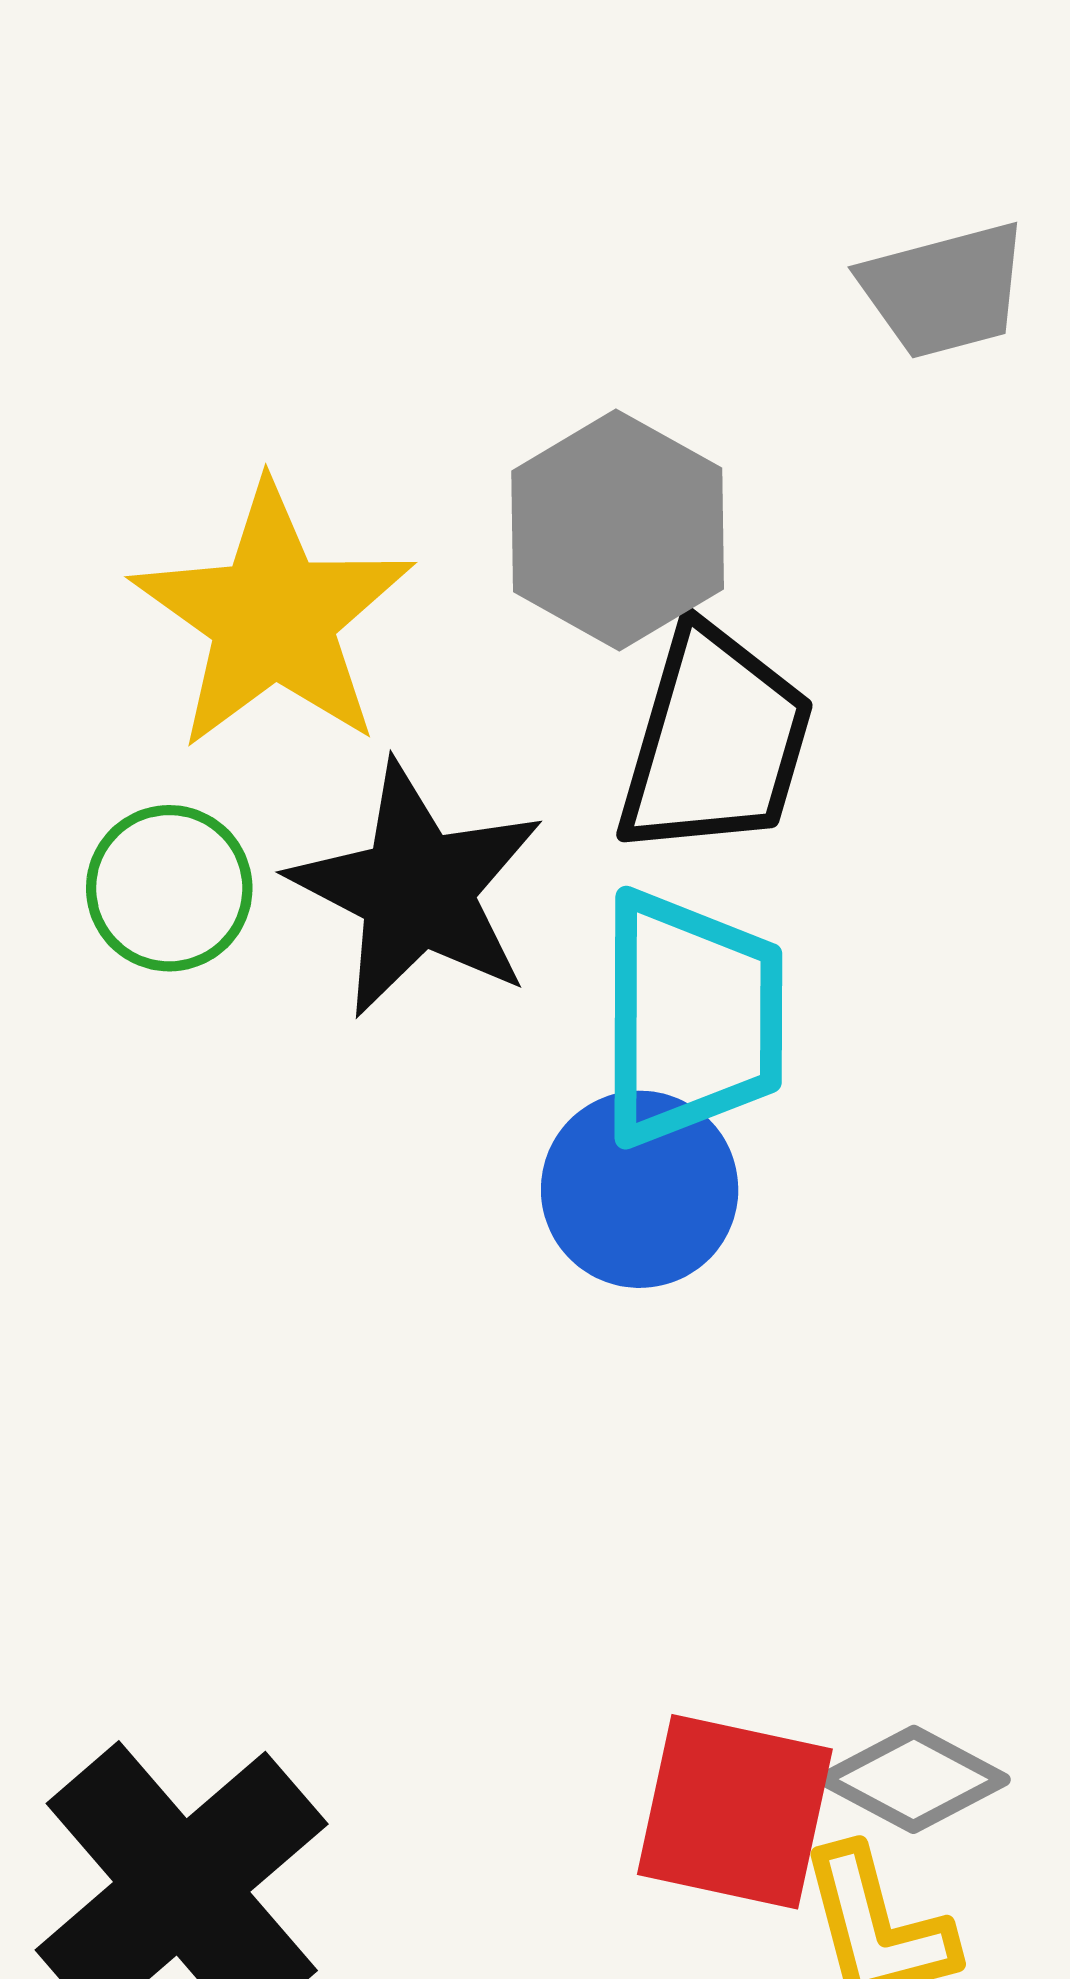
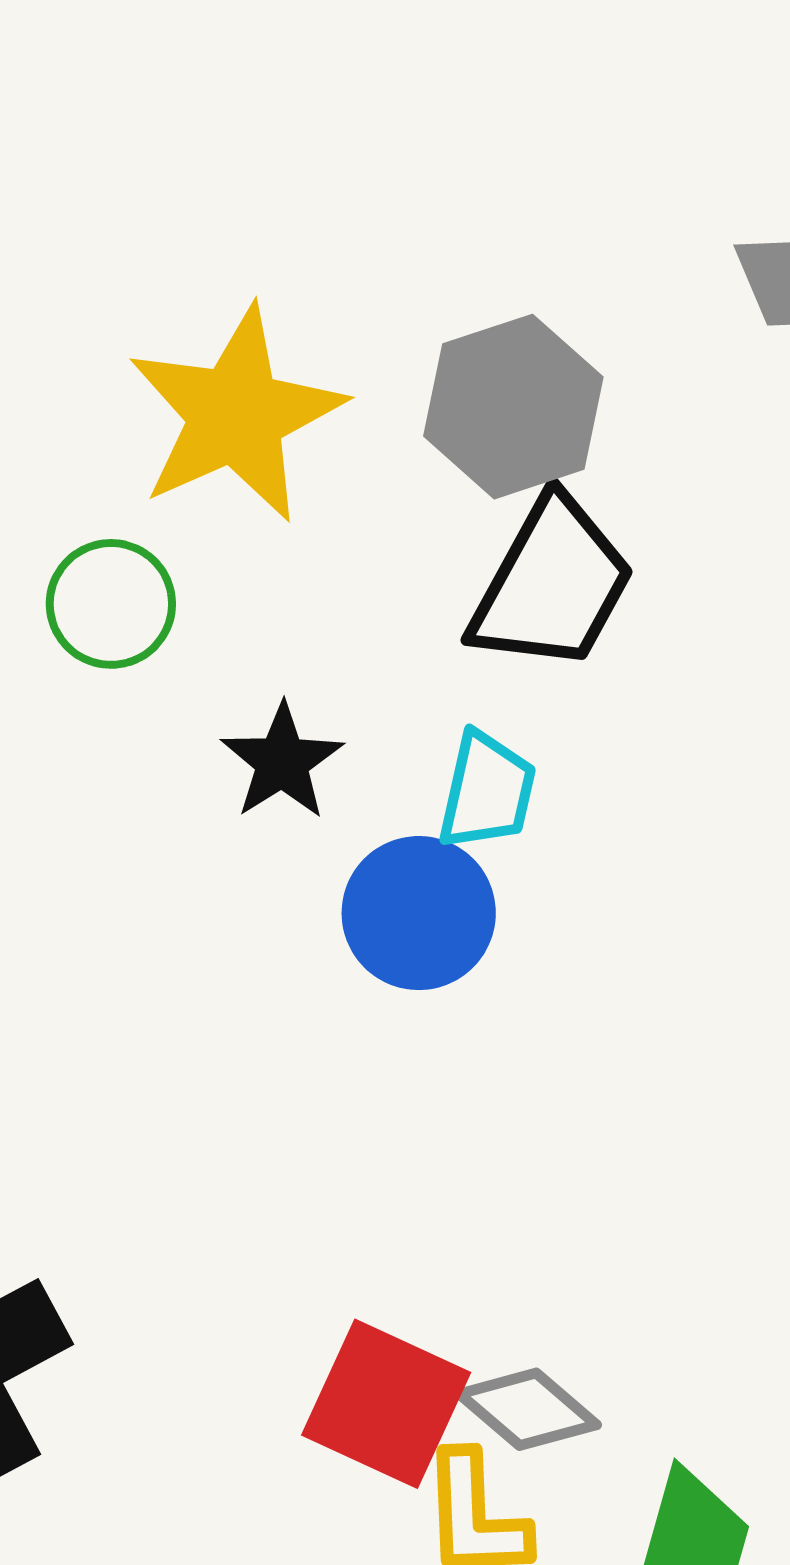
black star: (417, 890) -> (282, 762), moved, size x0.6
cyan trapezoid: (691, 1018) -> (487, 791), size x0.6

